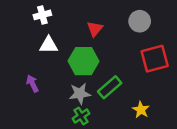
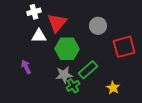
gray circle: (140, 21) -> (98, 26), moved
red triangle: (95, 29) -> (57, 23), moved, size x1.5
green cross: (81, 116) -> (73, 86), moved

